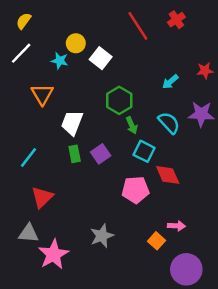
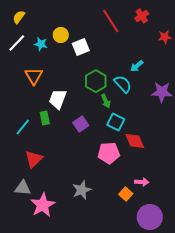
white square: (101, 58) -> (81, 47), turned 30
cyan star: (60, 61) -> (41, 44), moved
red star: (205, 71) -> (165, 37), moved
cyan semicircle: (169, 123) -> (123, 84), moved
green rectangle: (75, 154) -> (45, 118), moved

